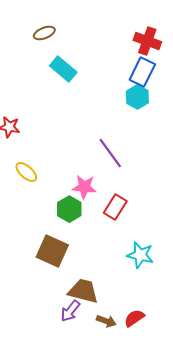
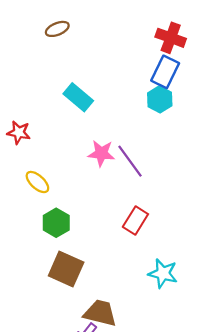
cyan rectangle: (63, 69) -> (78, 97), moved
pink star: (84, 187) -> (101, 153), moved
green hexagon: (69, 209) -> (56, 223), moved

